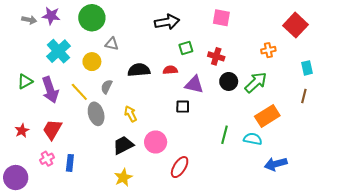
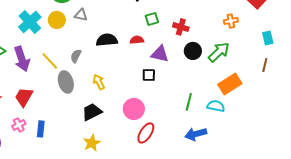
yellow circle: (92, 62) -> (57, 20), moved
pink circle: (156, 142) -> (134, 109), moved
blue arrow: (276, 164) -> (196, 134), moved

